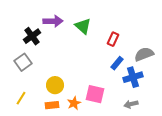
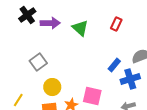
black cross: (32, 36) -> (27, 15), moved
red rectangle: (113, 39) -> (116, 24), moved
gray square: (23, 62) -> (38, 62), moved

